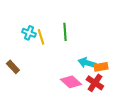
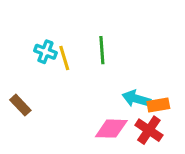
pink diamond: (71, 82) -> (111, 129), turned -40

